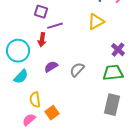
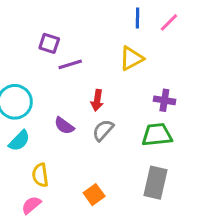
red arrow: (42, 40) -> (97, 100), moved
purple cross: (118, 50) -> (164, 100), turned -32
purple semicircle: (51, 67) -> (64, 126), turned -112
orange square: (52, 113) -> (94, 195), moved

